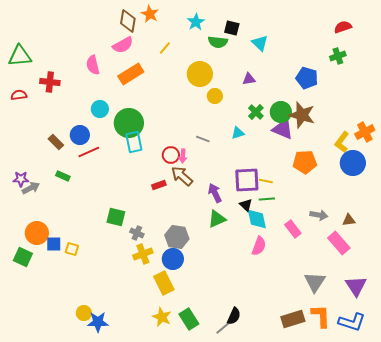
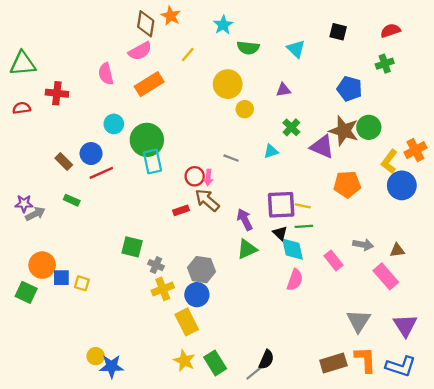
black square: (232, 28) -> (338, 32), moved
green circle: (281, 112) -> (369, 127), moved

